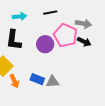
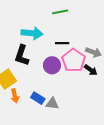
black line: (50, 13) -> (62, 43), moved
cyan arrow: (20, 16) -> (32, 33), size x1.5

